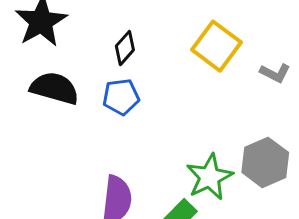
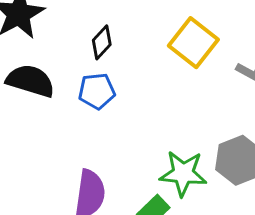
green star: (209, 177) -> (183, 173), turned 30

